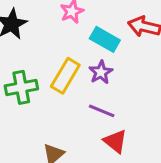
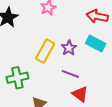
cyan rectangle: (105, 39) -> (96, 44), moved
green cross: (21, 87) -> (17, 78), moved

